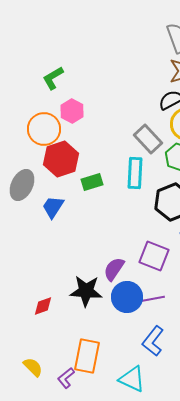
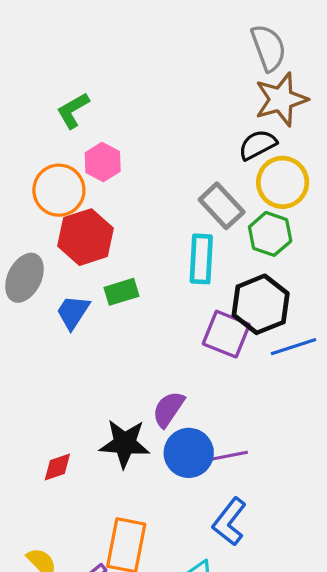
green rectangle: (92, 182) -> (121, 292), moved
purple square: (154, 256) -> (226, 334), moved

